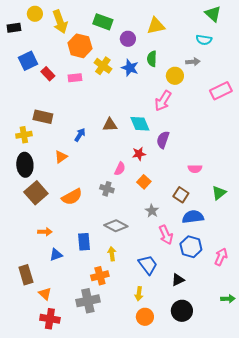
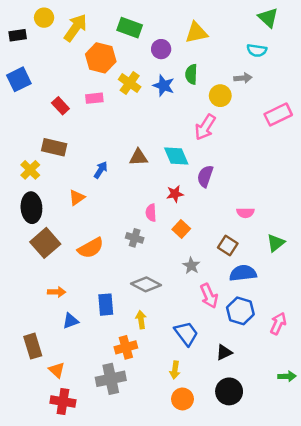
yellow arrow: (60, 22) -> (76, 28), turned -125
blue square: (28, 61) -> (19, 79), moved
red rectangle: (48, 74) -> (60, 106), moved
yellow cross: (24, 135) -> (30, 170), turned -35
pink semicircle: (120, 169) -> (151, 213), turned 152

